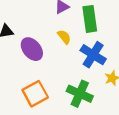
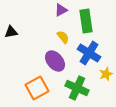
purple ellipse: (32, 49) -> (55, 61), moved

